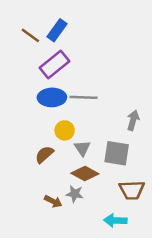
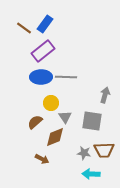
brown diamond: (85, 174) -> (55, 137), moved, turned -50
gray star: (75, 194) -> (84, 153), moved

